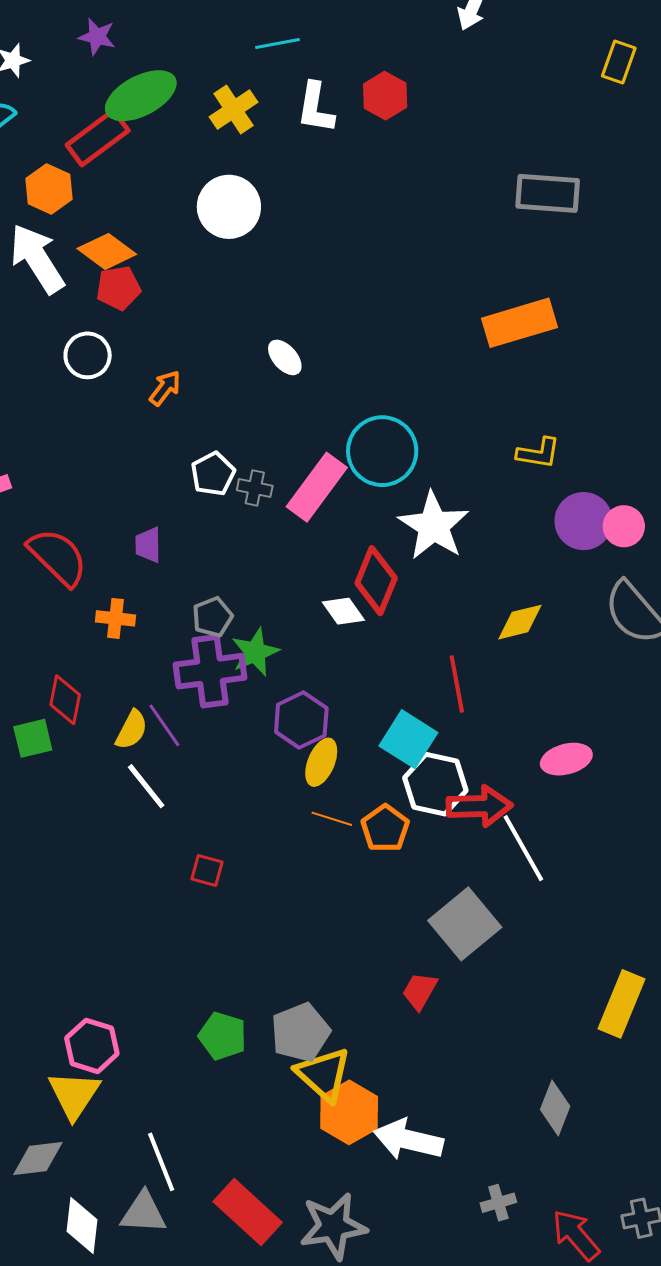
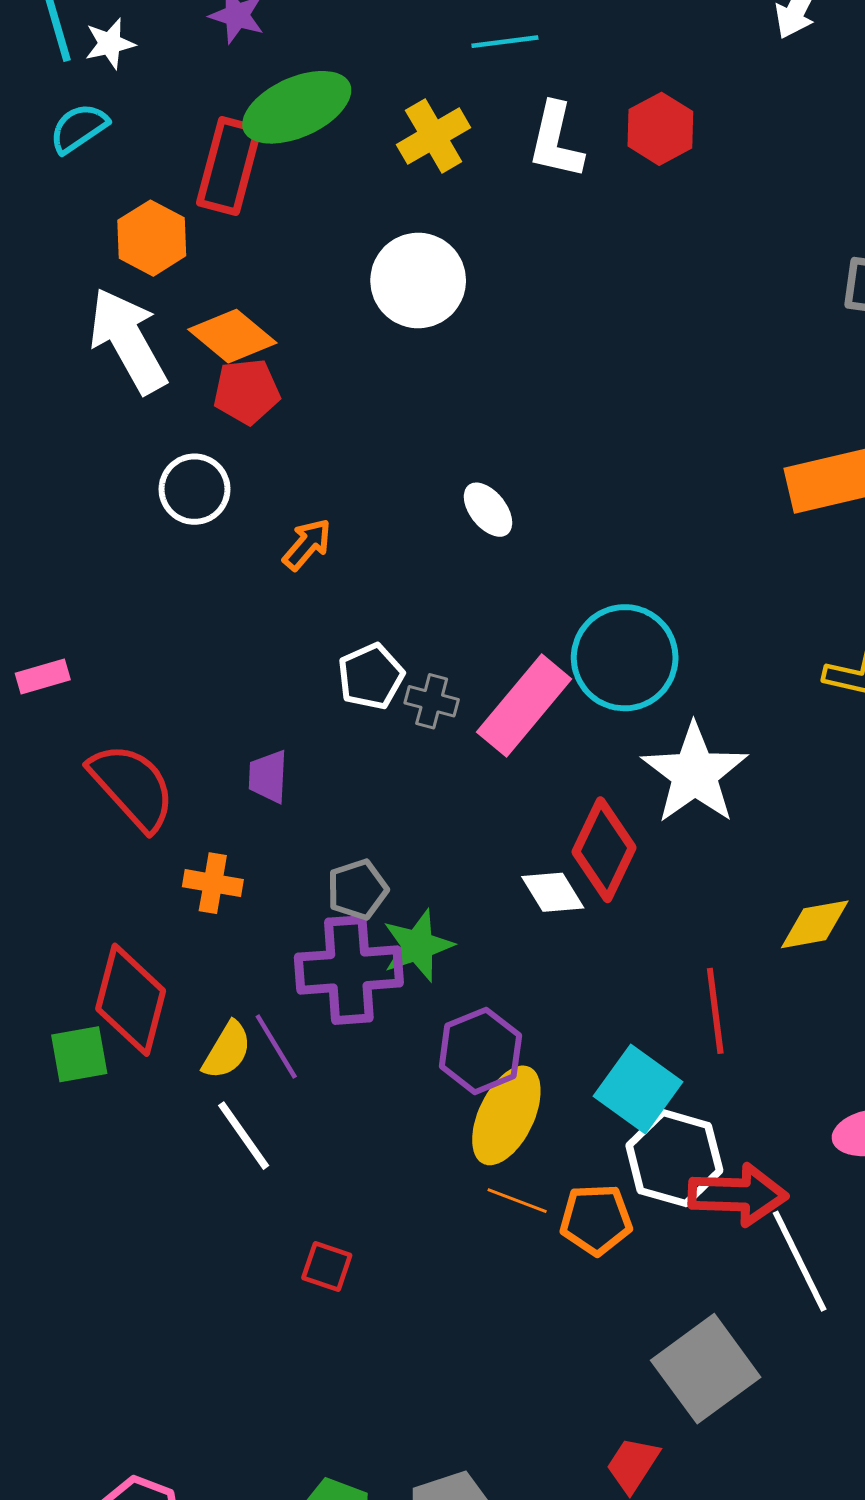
red rectangle: (98, 138) -> (229, 166), turned -42
red diamond: (65, 700) -> (131, 1000), size x1.5
yellow ellipse: (321, 762) -> (506, 1115), size x1.4
orange pentagon: (385, 828) -> (596, 1220), turned 30

